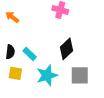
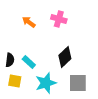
orange arrow: (12, 17) -> (29, 22), moved

